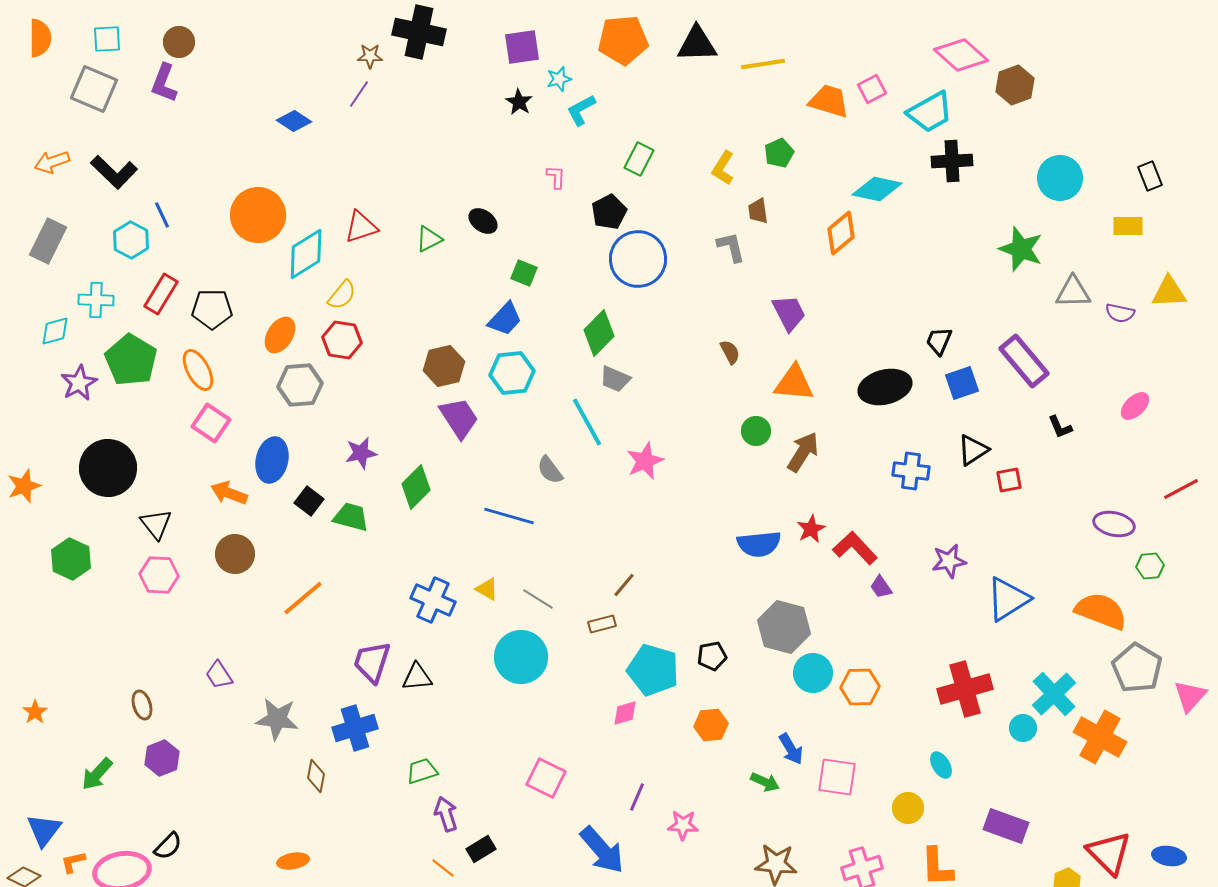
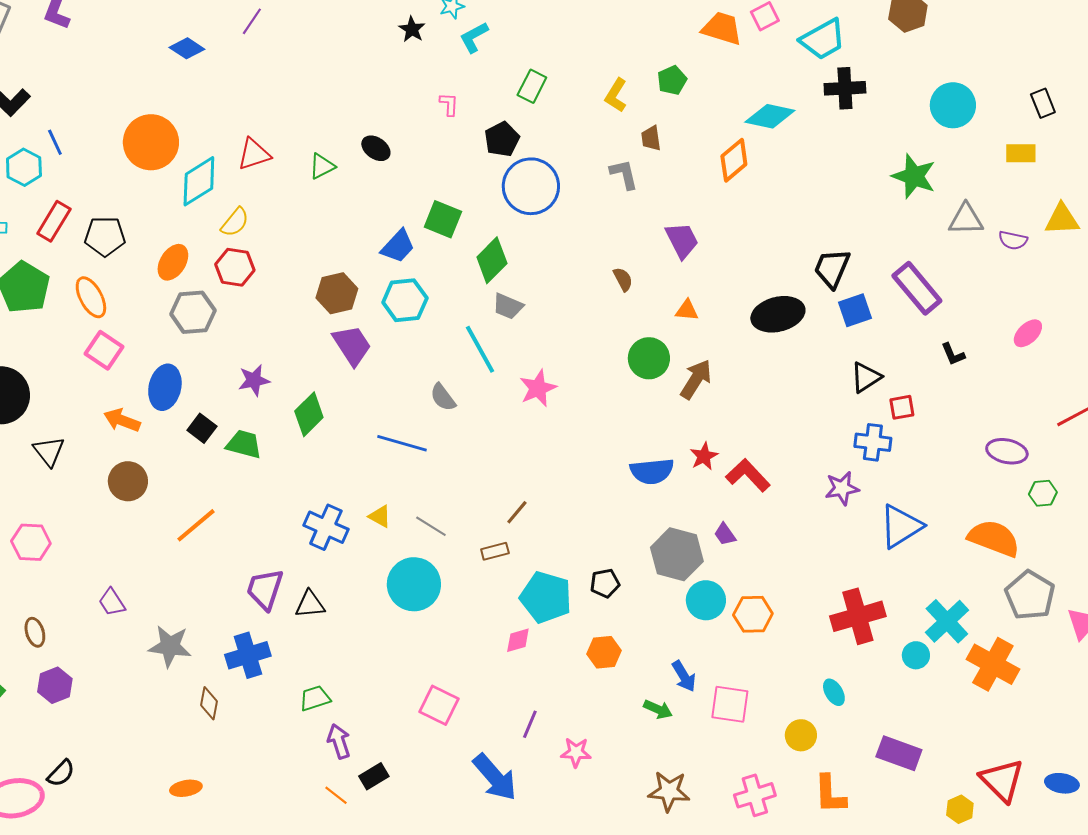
green square: (524, 273) -> (443, 219), moved, size x1.4
black trapezoid: (939, 341) -> (832, 268), size x1.4
orange triangle: (794, 383) -> (687, 310), size x0.6
green circle: (756, 431) -> (649, 358), size x1.4
blue cross: (911, 471) -> (873, 442), moved
pink hexagon: (159, 575) -> (31, 542), moved
purple trapezoid: (881, 587) -> (725, 534), moved

